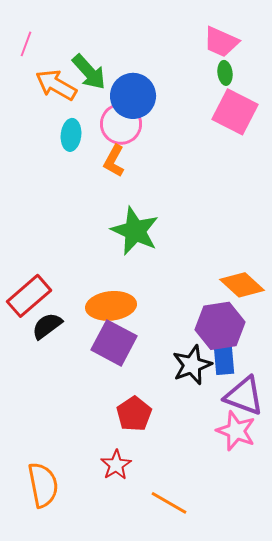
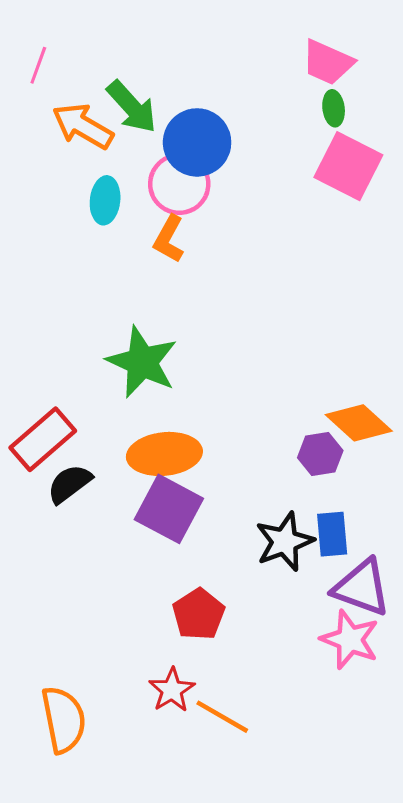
green star: (135, 231) -> (142, 362), moved
purple hexagon: (220, 326) -> (320, 454), moved, size x0.6
orange line: (169, 503) -> (222, 717), moved

